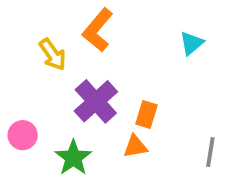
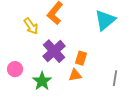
cyan triangle: (192, 43) -> (105, 20), size x1.6

